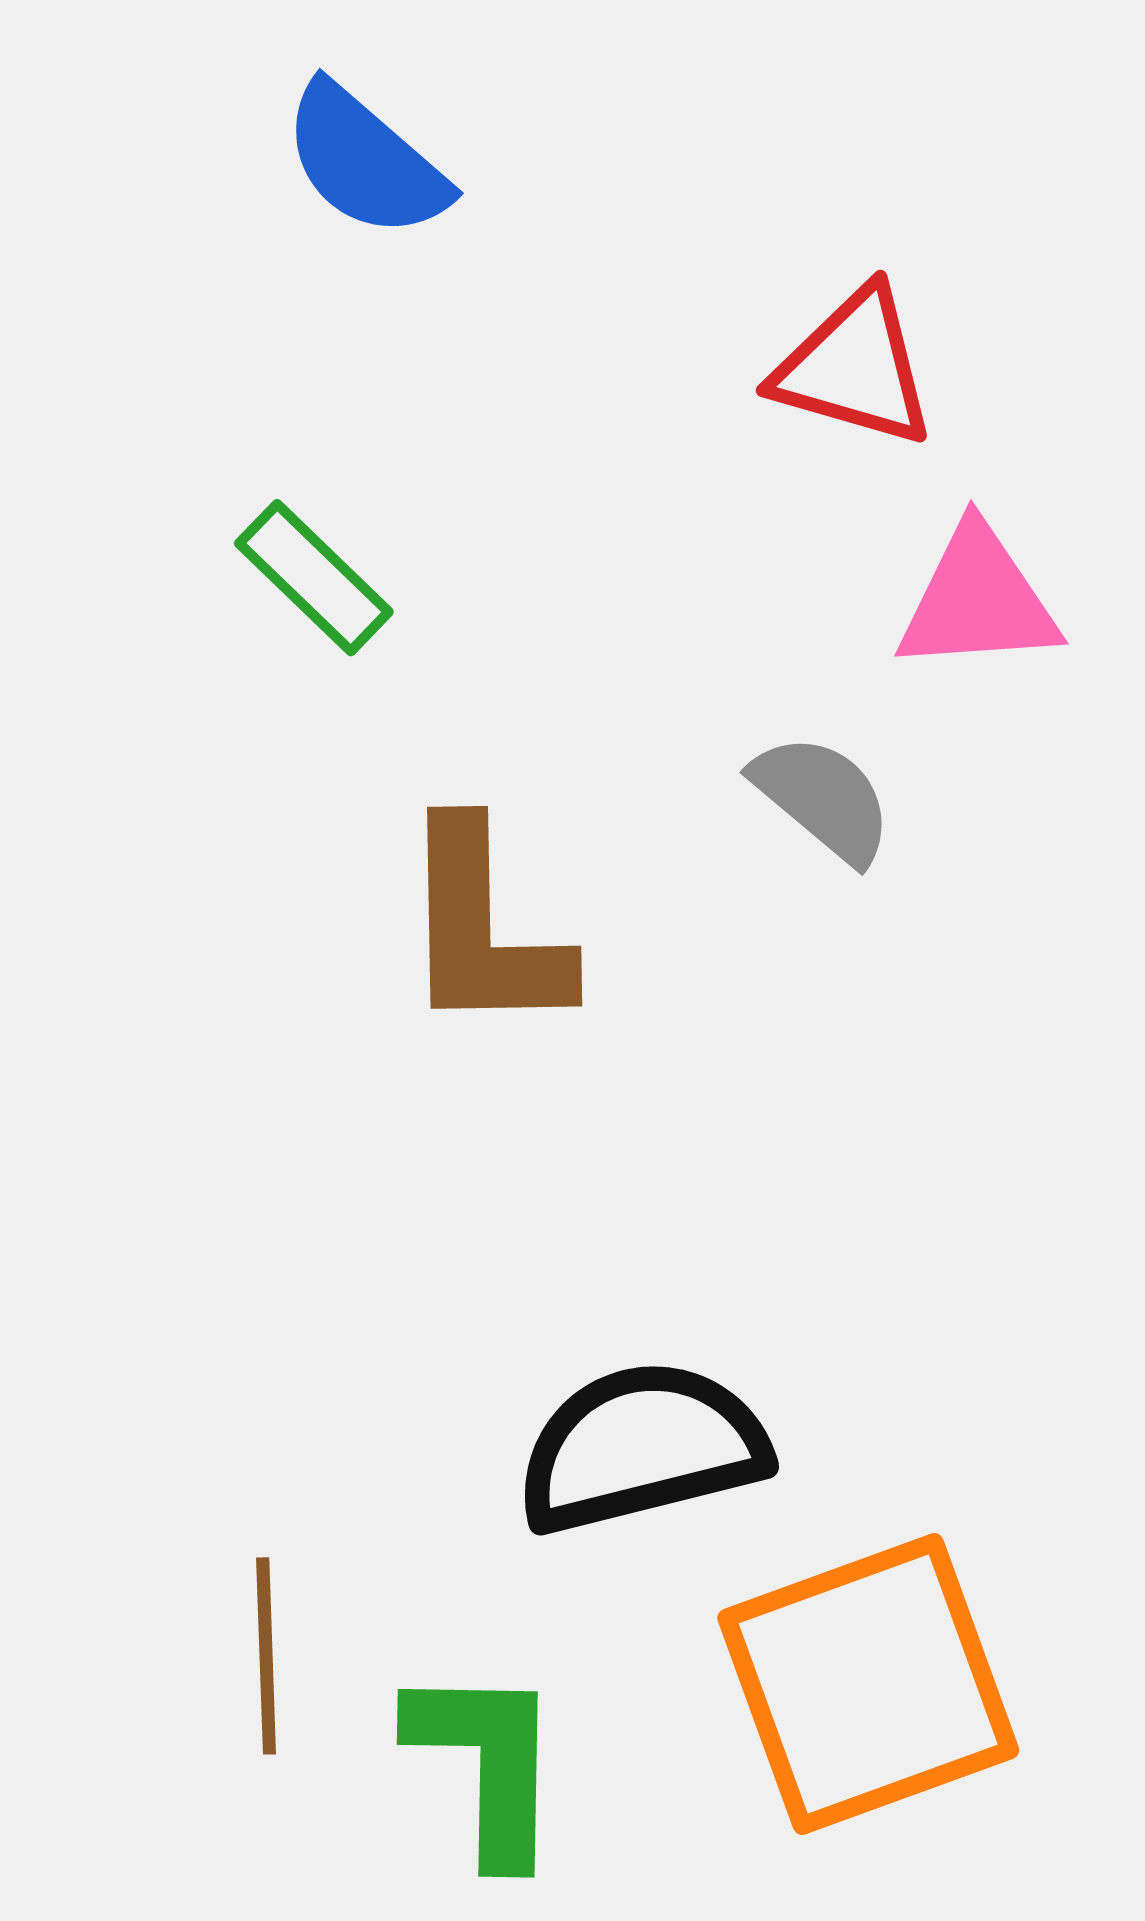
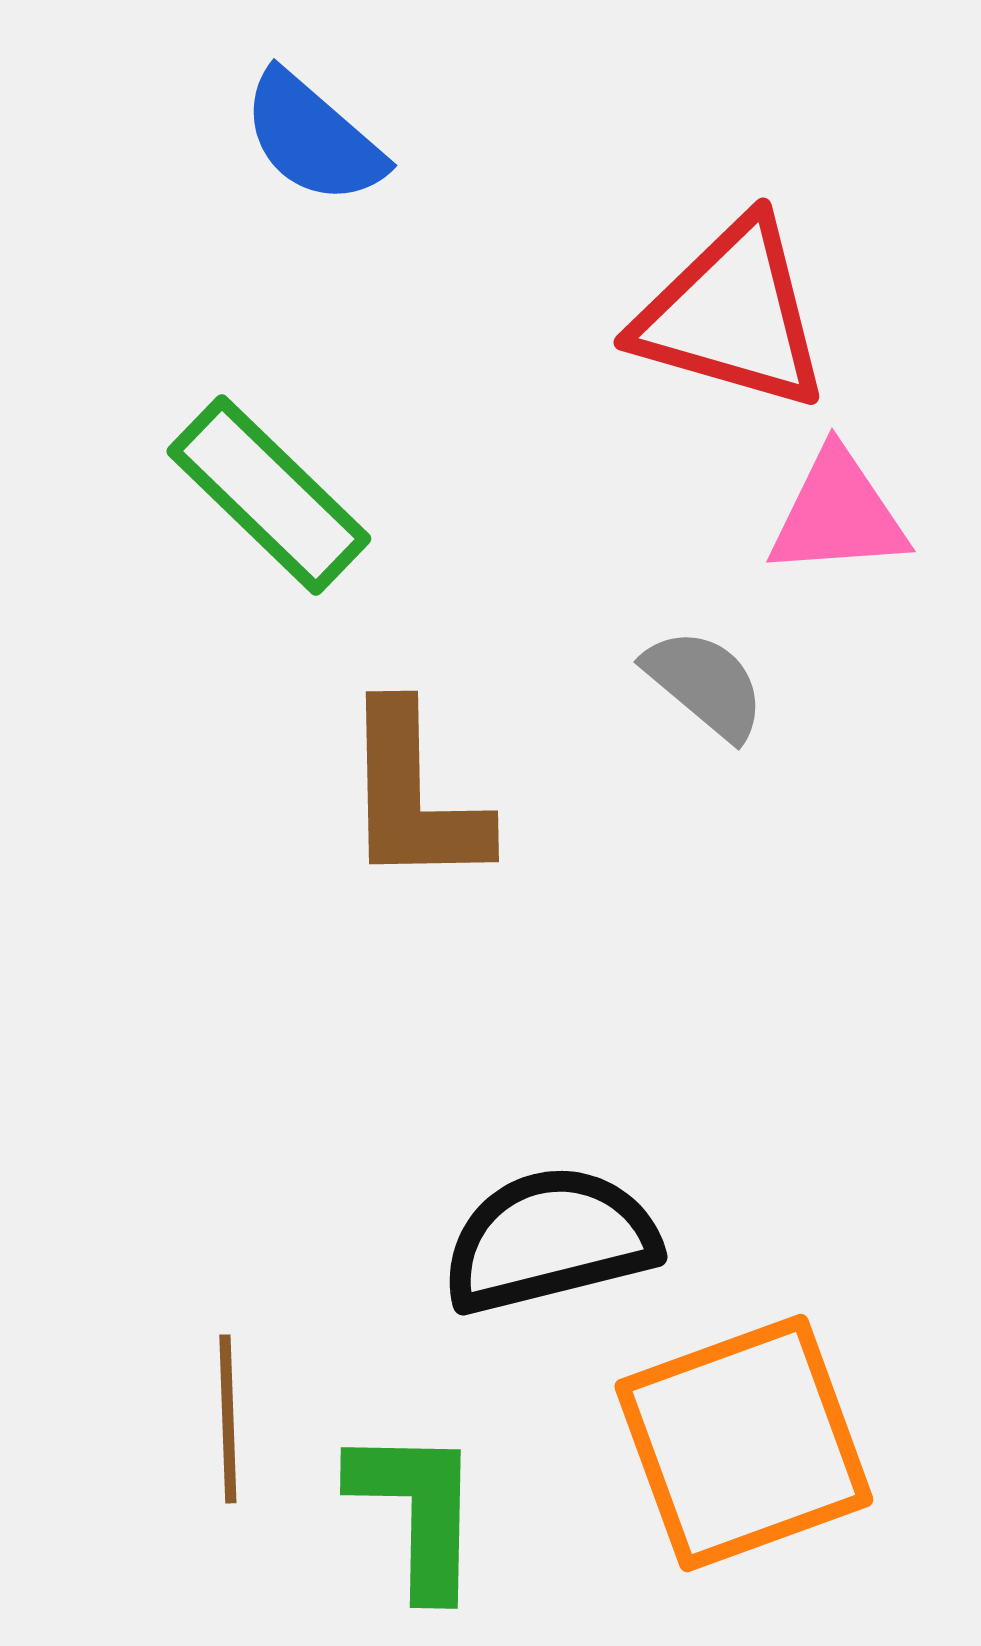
red triangle: (854, 368) -> (732, 315), size x1.4
green rectangle: (314, 578) -> (269, 495), size x1.5

